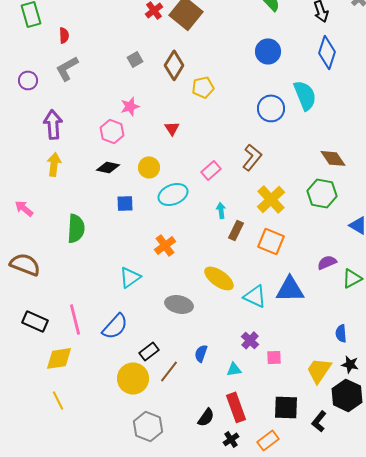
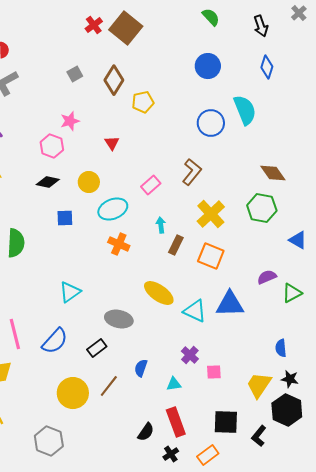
blue diamond: (327, 52) -> (267, 67), size x0.7
orange cross: (165, 245) -> (119, 244), moved, turned -30
black rectangle: (149, 351) -> (97, 348), moved
gray hexagon: (148, 426) -> (49, 441), moved

